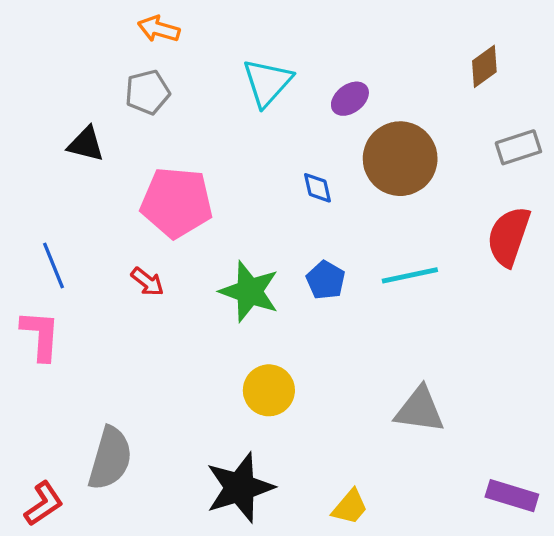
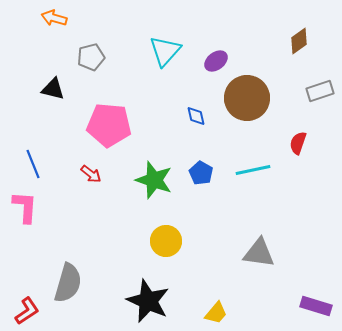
orange arrow: (159, 29) -> (54, 18), moved
red semicircle: (509, 236) -> (298, 143), moved, size x0.6
black star: (240, 488) -> (148, 301), turned -30

